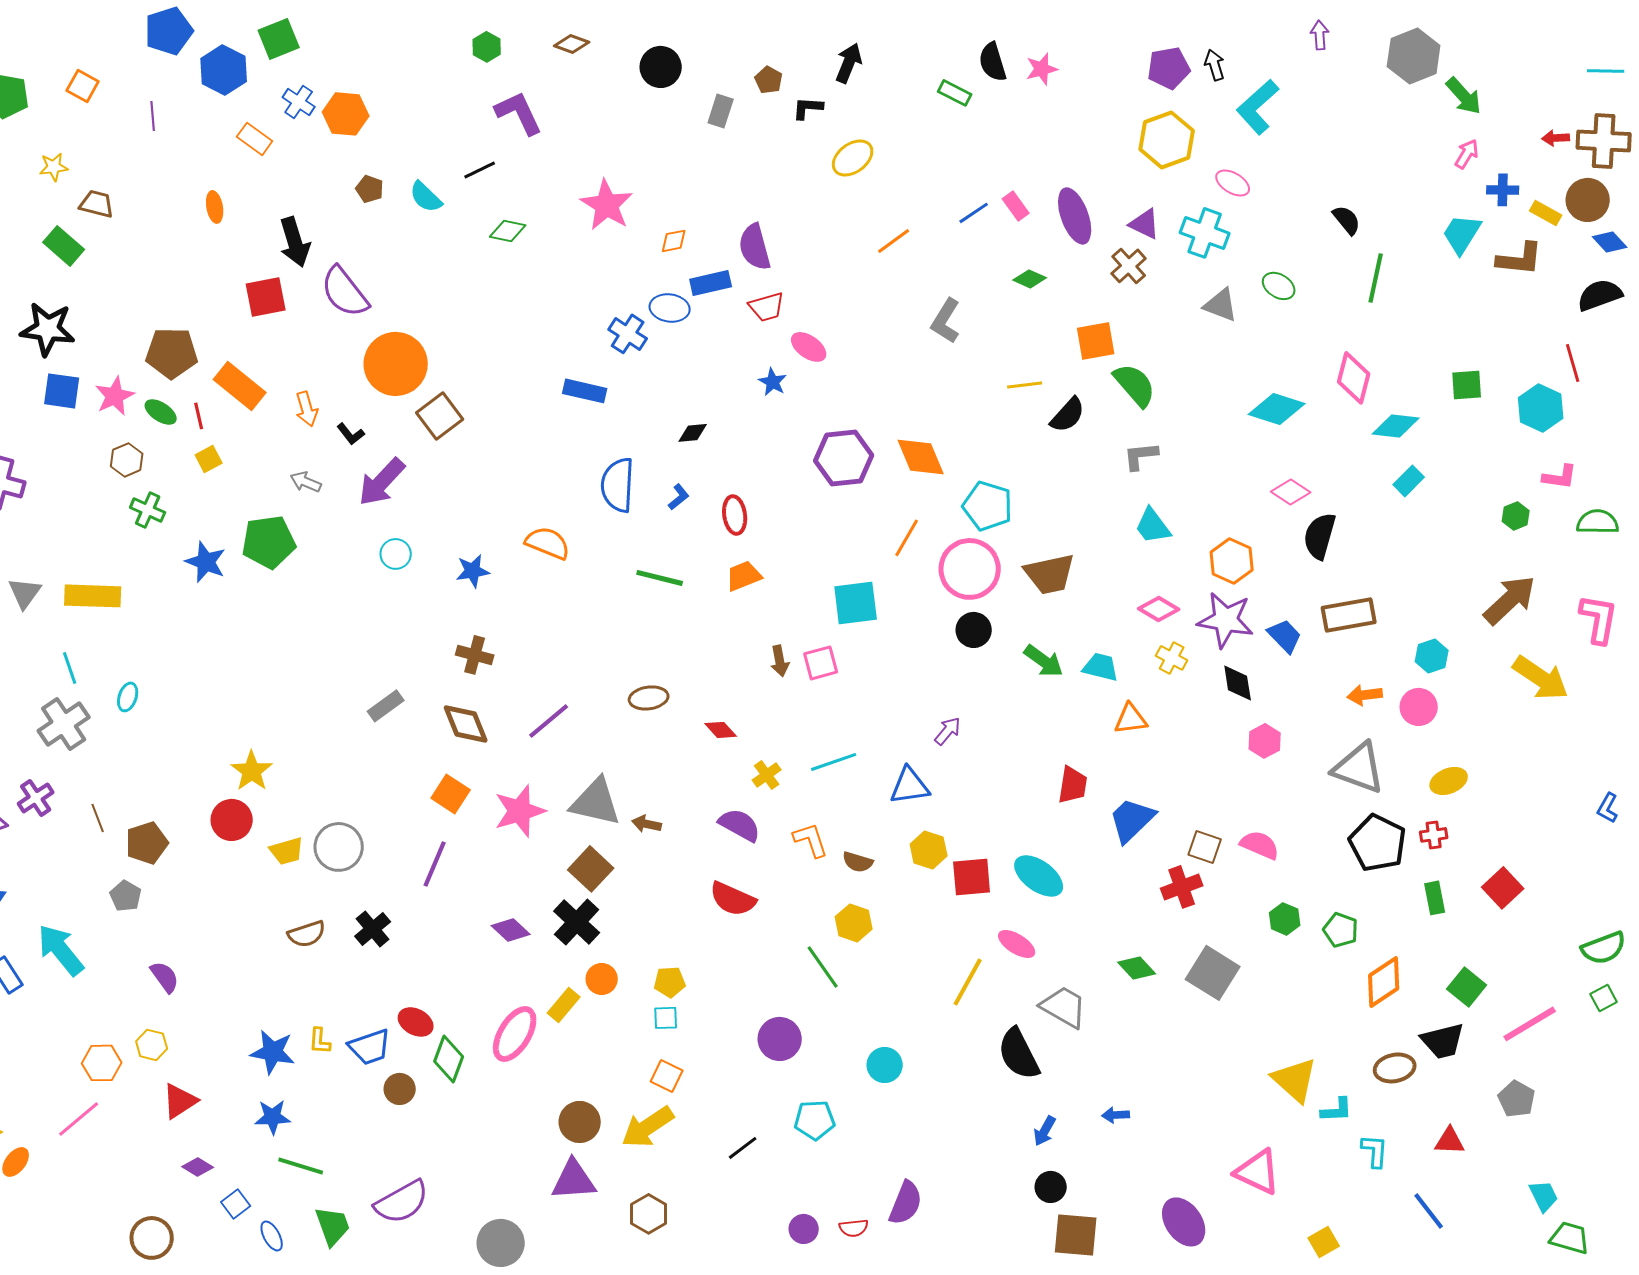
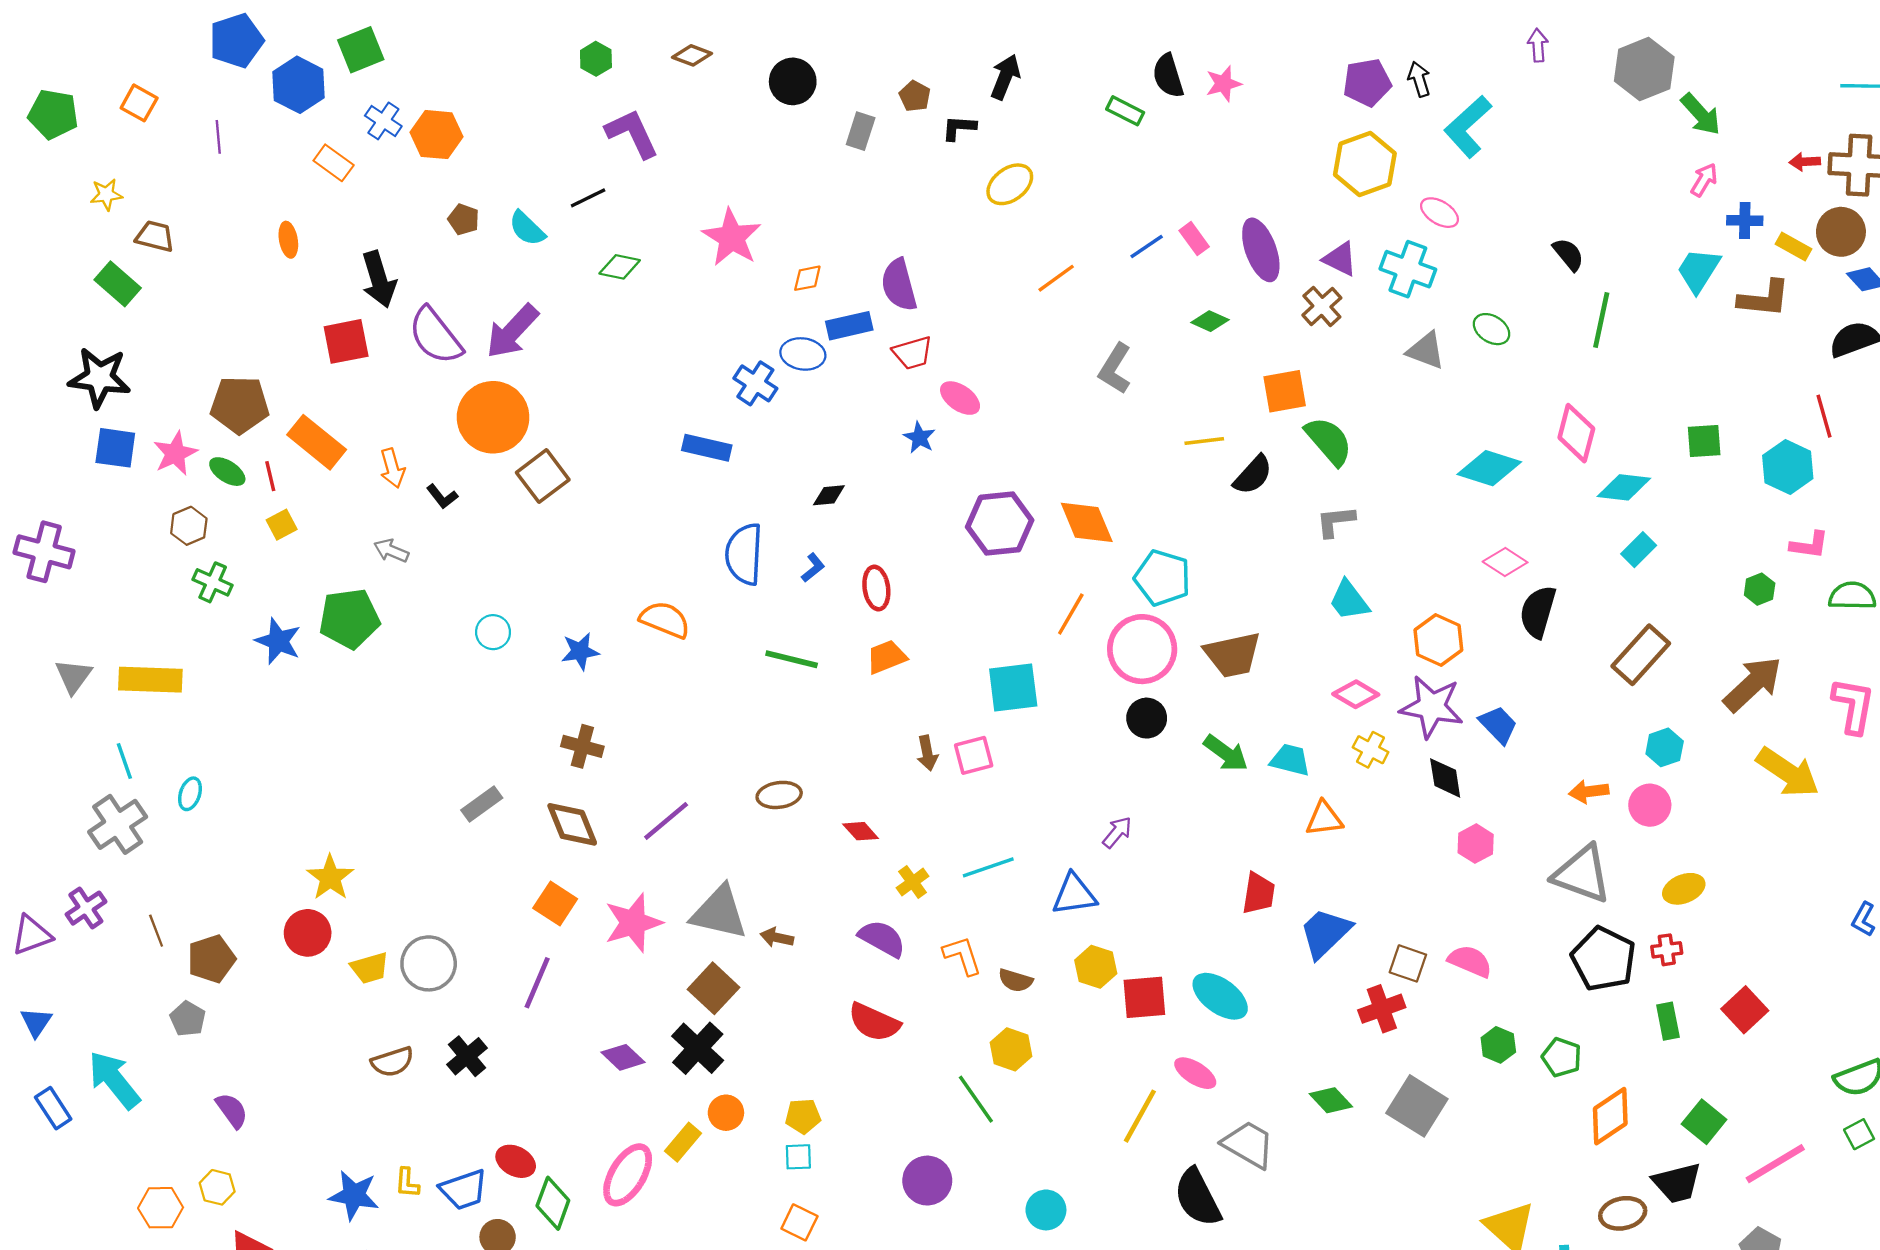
purple arrow: (382, 482) -> (512, 331), moved
brown rectangle: (1349, 615) -> (1641, 655), moved, turned -38

